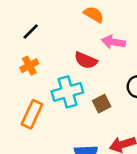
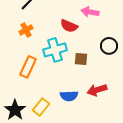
brown square: (102, 104) -> (81, 59), turned 32

